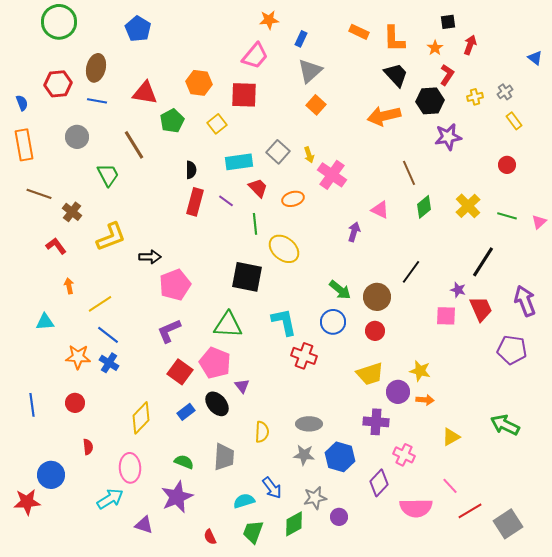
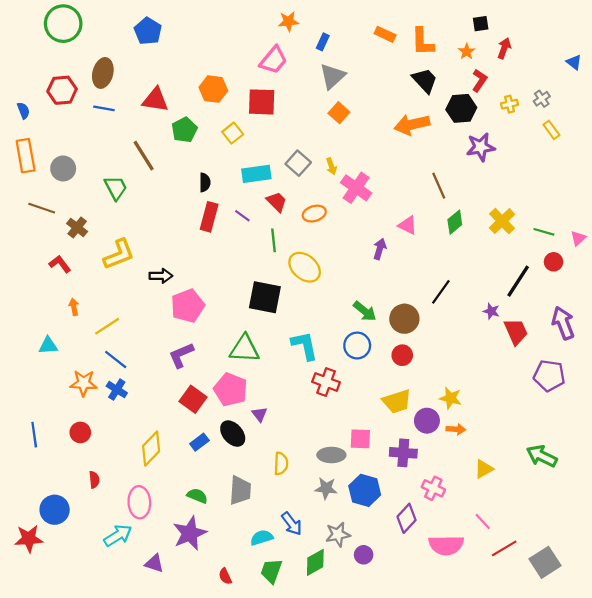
gray circle: (77, 137) -> (63, 168), moved
red circle: (507, 165) -> (554, 262), moved
pink square: (446, 316) -> (360, 439), moved

